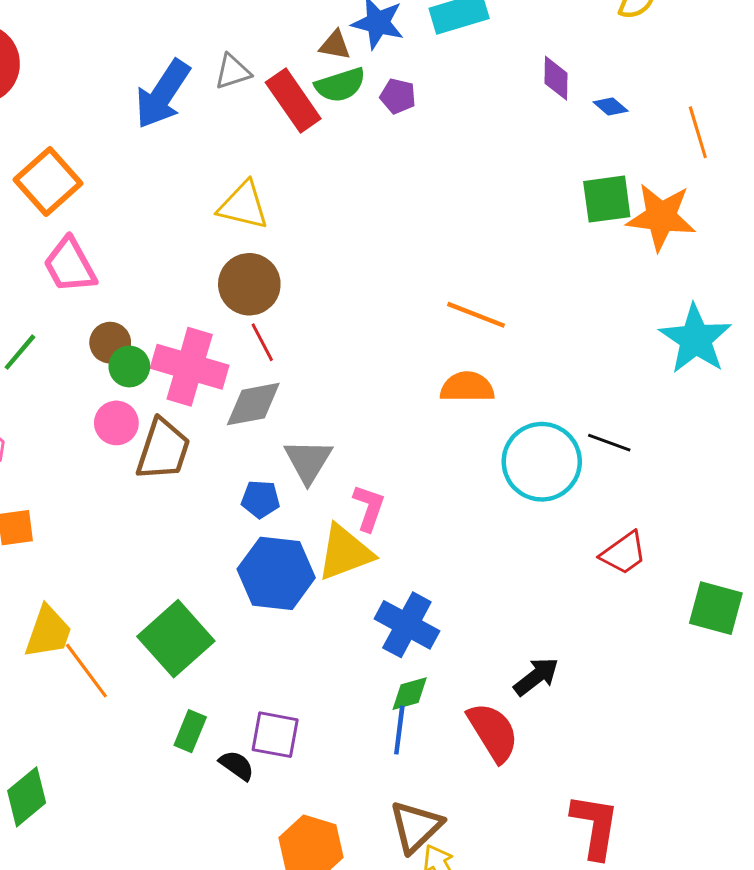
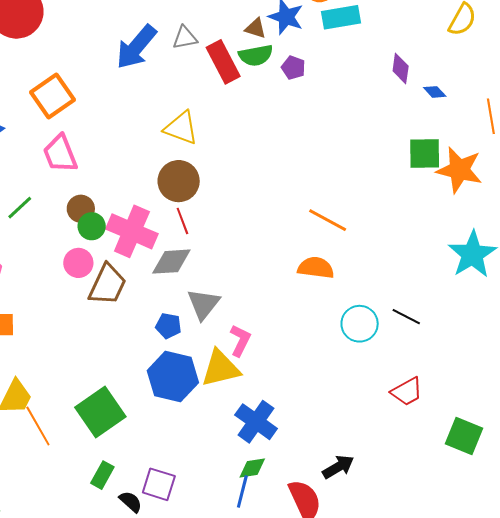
cyan circle: (542, 462) -> (360, 324), size x0.7

